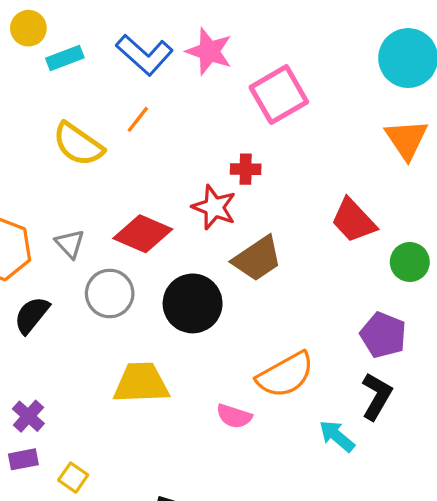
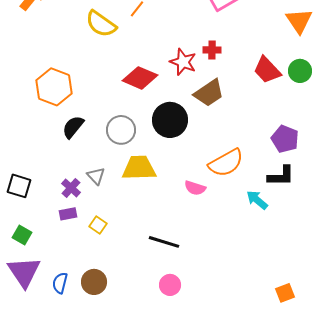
red cross: (246, 169) -> (212, 50), moved
gray triangle: (70, 244) -> (96, 176), moved
green circle: (410, 262) -> (300, 71), moved
gray circle: (110, 293) -> (121, 130), moved
black L-shape: (377, 396) -> (281, 176), turned 60

